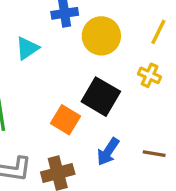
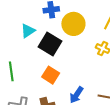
black square: (101, 97) -> (50, 44), moved

